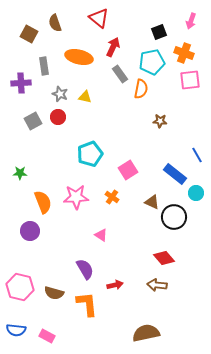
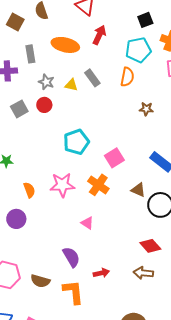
gray rectangle: (120, 74) -> (92, 78), moved
orange cross: (112, 197) -> (98, 185), size x1.5
orange semicircle: (43, 202) -> (29, 190), size x0.7

